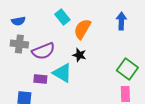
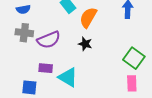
cyan triangle: (62, 73) -> (68, 77), moved

